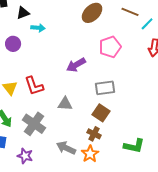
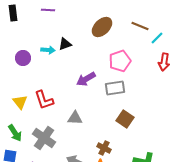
black triangle: (23, 13) -> (65, 44), moved
cyan arrow: (38, 28) -> (48, 50), moved
gray rectangle: (105, 88) -> (115, 88), moved
brown square: (101, 113) -> (125, 119), moved

